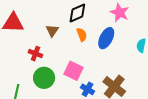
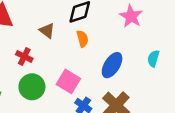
brown triangle: (52, 31) -> (47, 31), turned -32
blue ellipse: (106, 38) -> (112, 65), moved

